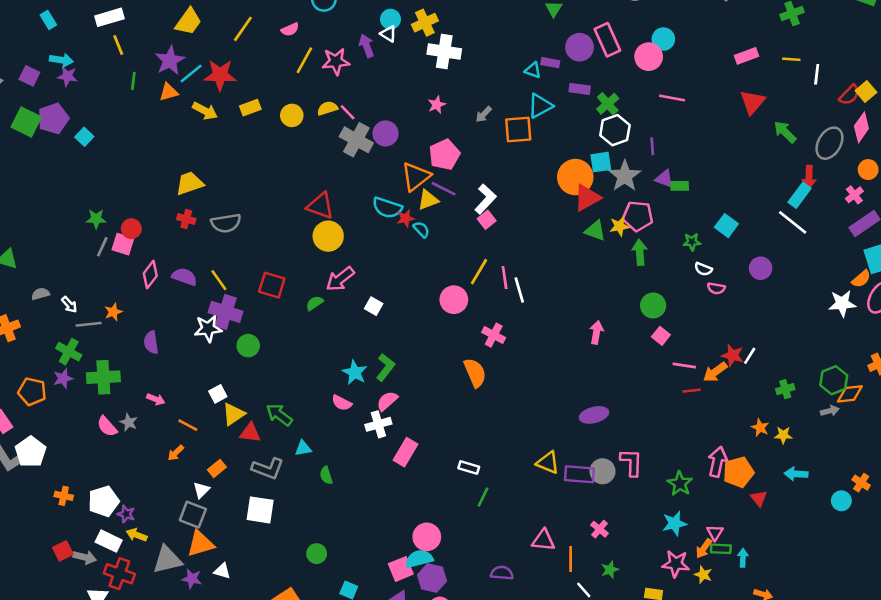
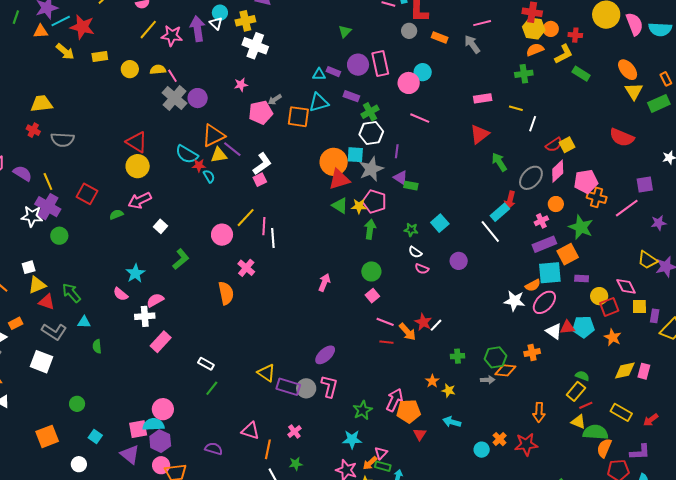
purple arrow: (366, 46) -> (198, 29), size x1.4
cyan triangle: (533, 70) -> (319, 74), turned -32
pink pentagon: (444, 155) -> (261, 112), moved
green L-shape: (385, 367) -> (181, 259), moved
orange arrow: (715, 372) -> (407, 332), turned -108
purple ellipse: (594, 415) -> (325, 355), moved, turned -40

